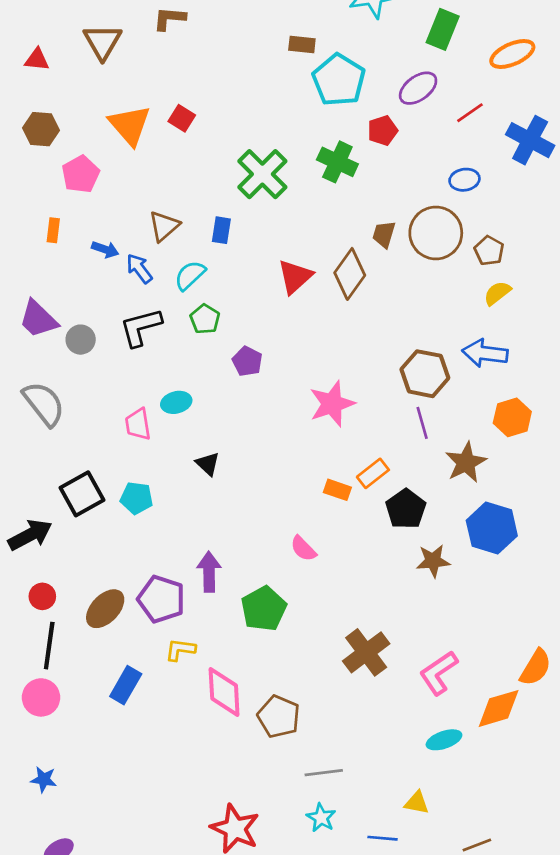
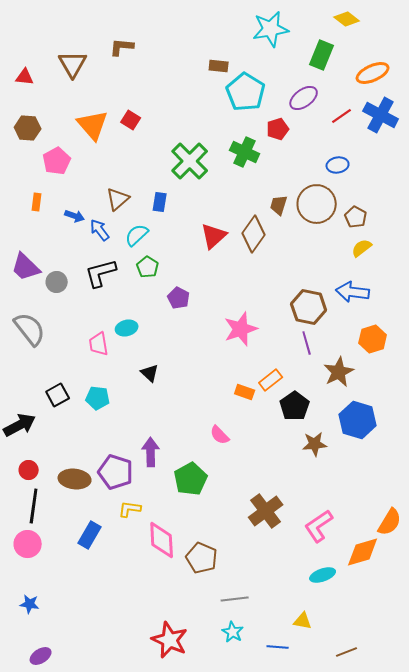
blue cross: (530, 140) -> (381, 115), moved
black square: (82, 494) -> (58, 395), size x0.7
brown ellipse: (105, 609) -> (75, 479), turned 52

